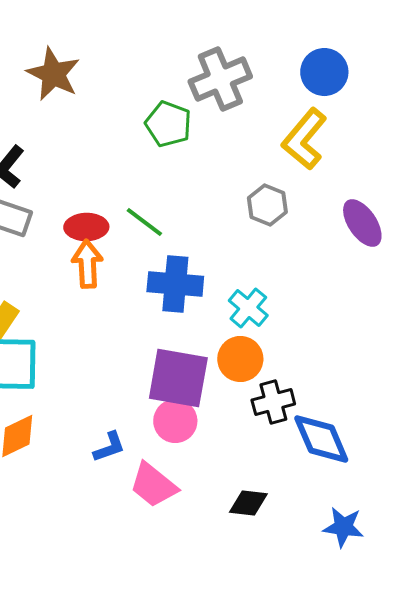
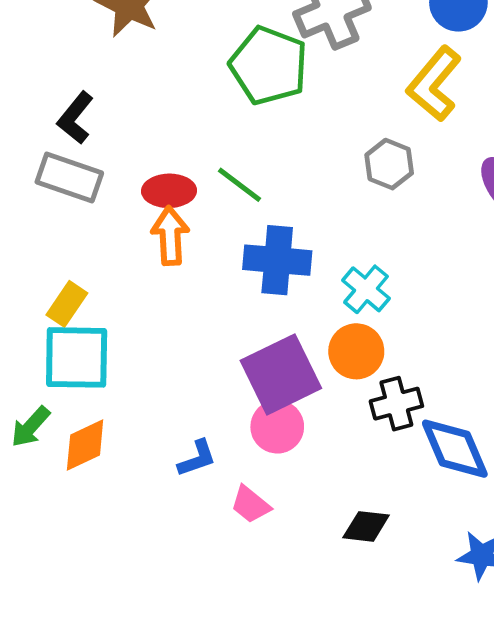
green pentagon: (168, 124) -> (269, 66), size x1.4
purple square: (178, 378) -> (281, 374), turned -36
pink trapezoid: (153, 485) -> (250, 505), size x0.7

